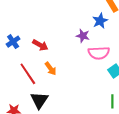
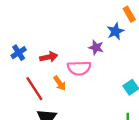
red arrow: (40, 45) -> (49, 57), turned -42
pink semicircle: (99, 53) -> (79, 68), moved

